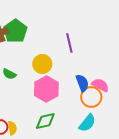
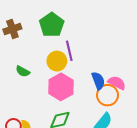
green pentagon: (15, 31) -> (52, 25), moved
purple line: (69, 43) -> (69, 51), moved

